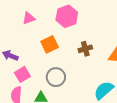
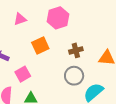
pink square: (22, 74) -> (23, 74), moved
gray circle: (56, 77) -> (74, 76), moved

